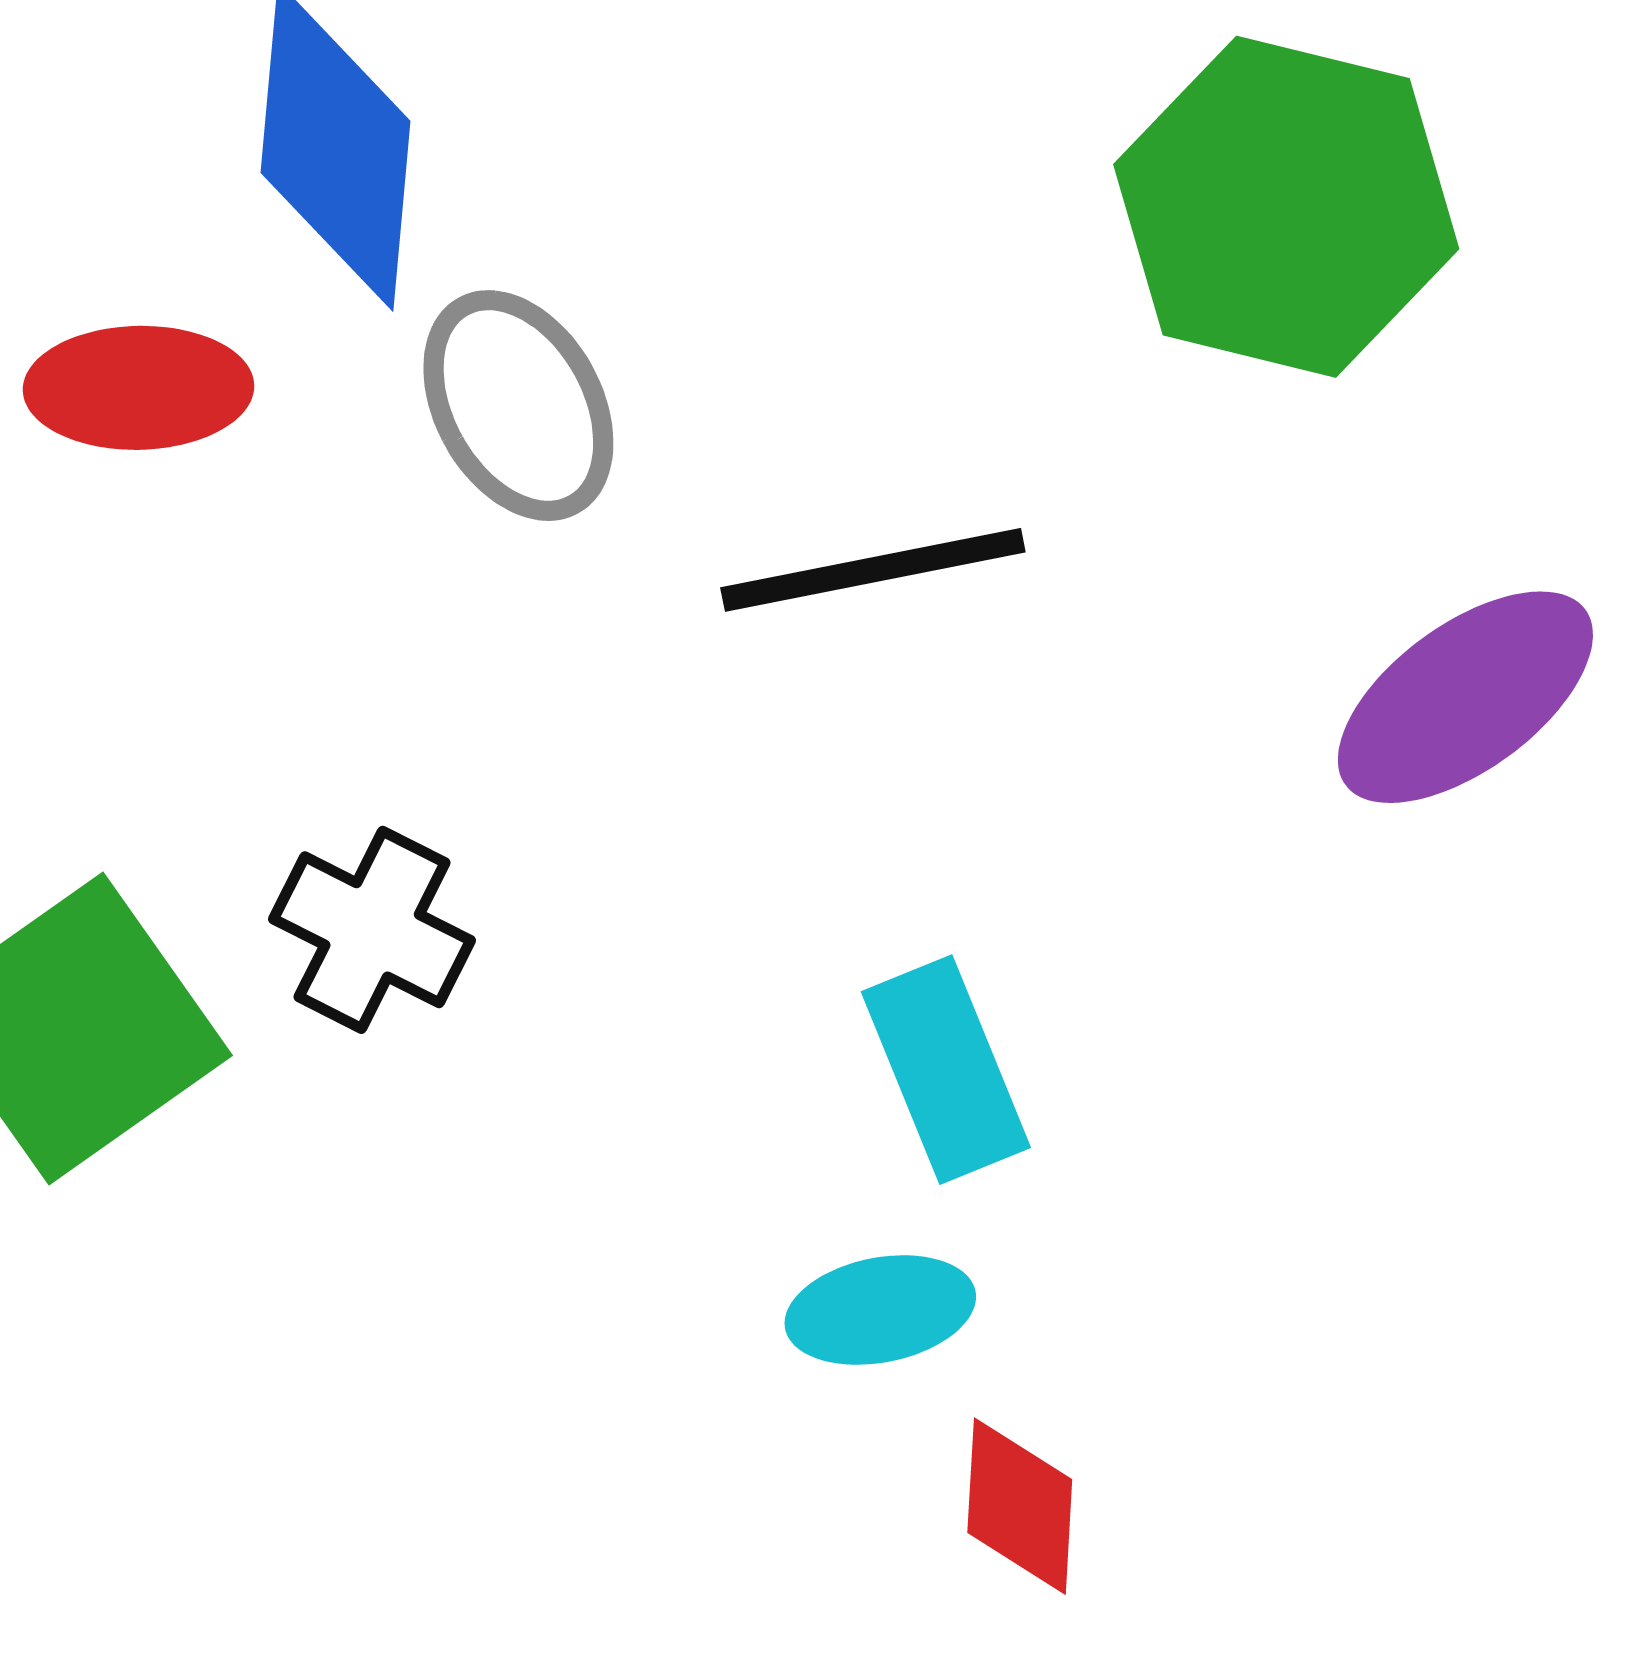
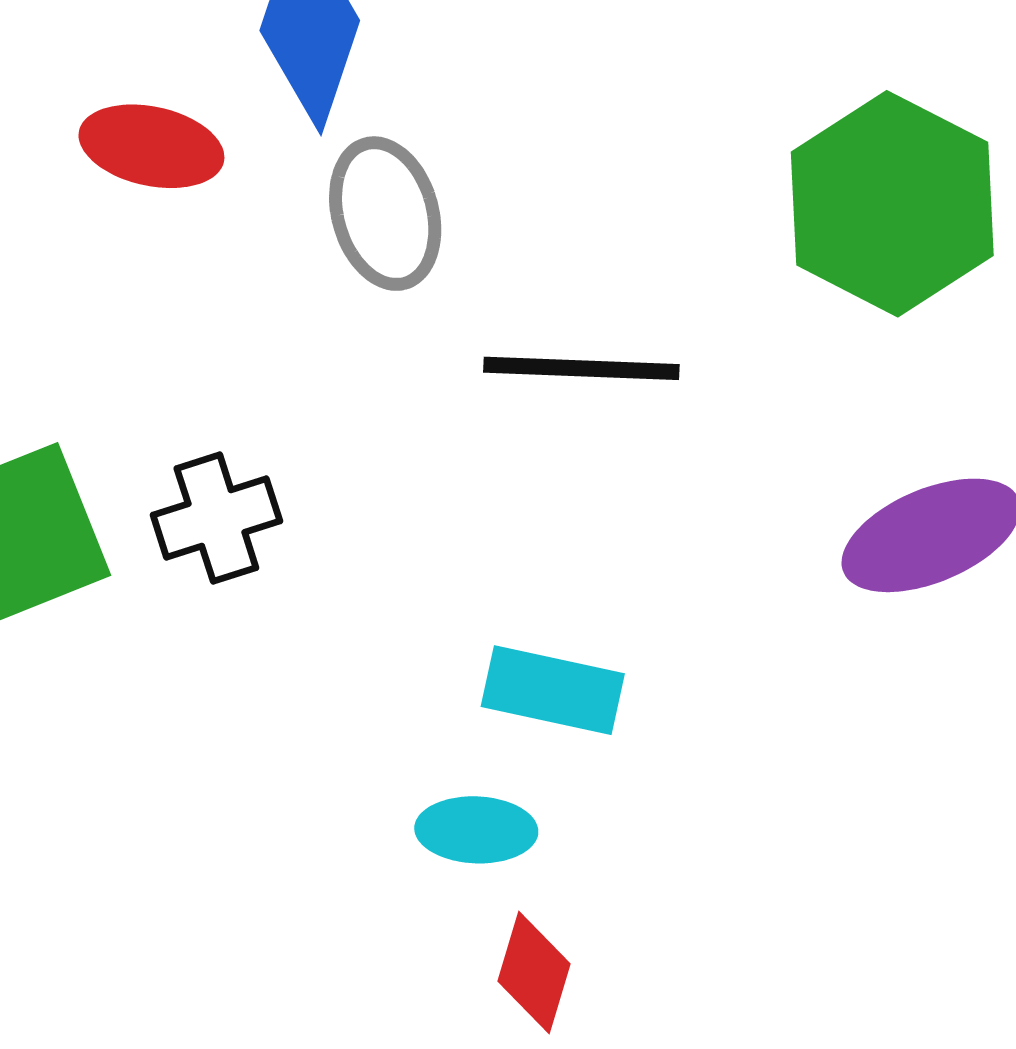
black cross: (372, 930) -> (216, 518), turned 32
cyan rectangle: (946, 1070) -> (553, 690), turned -69

